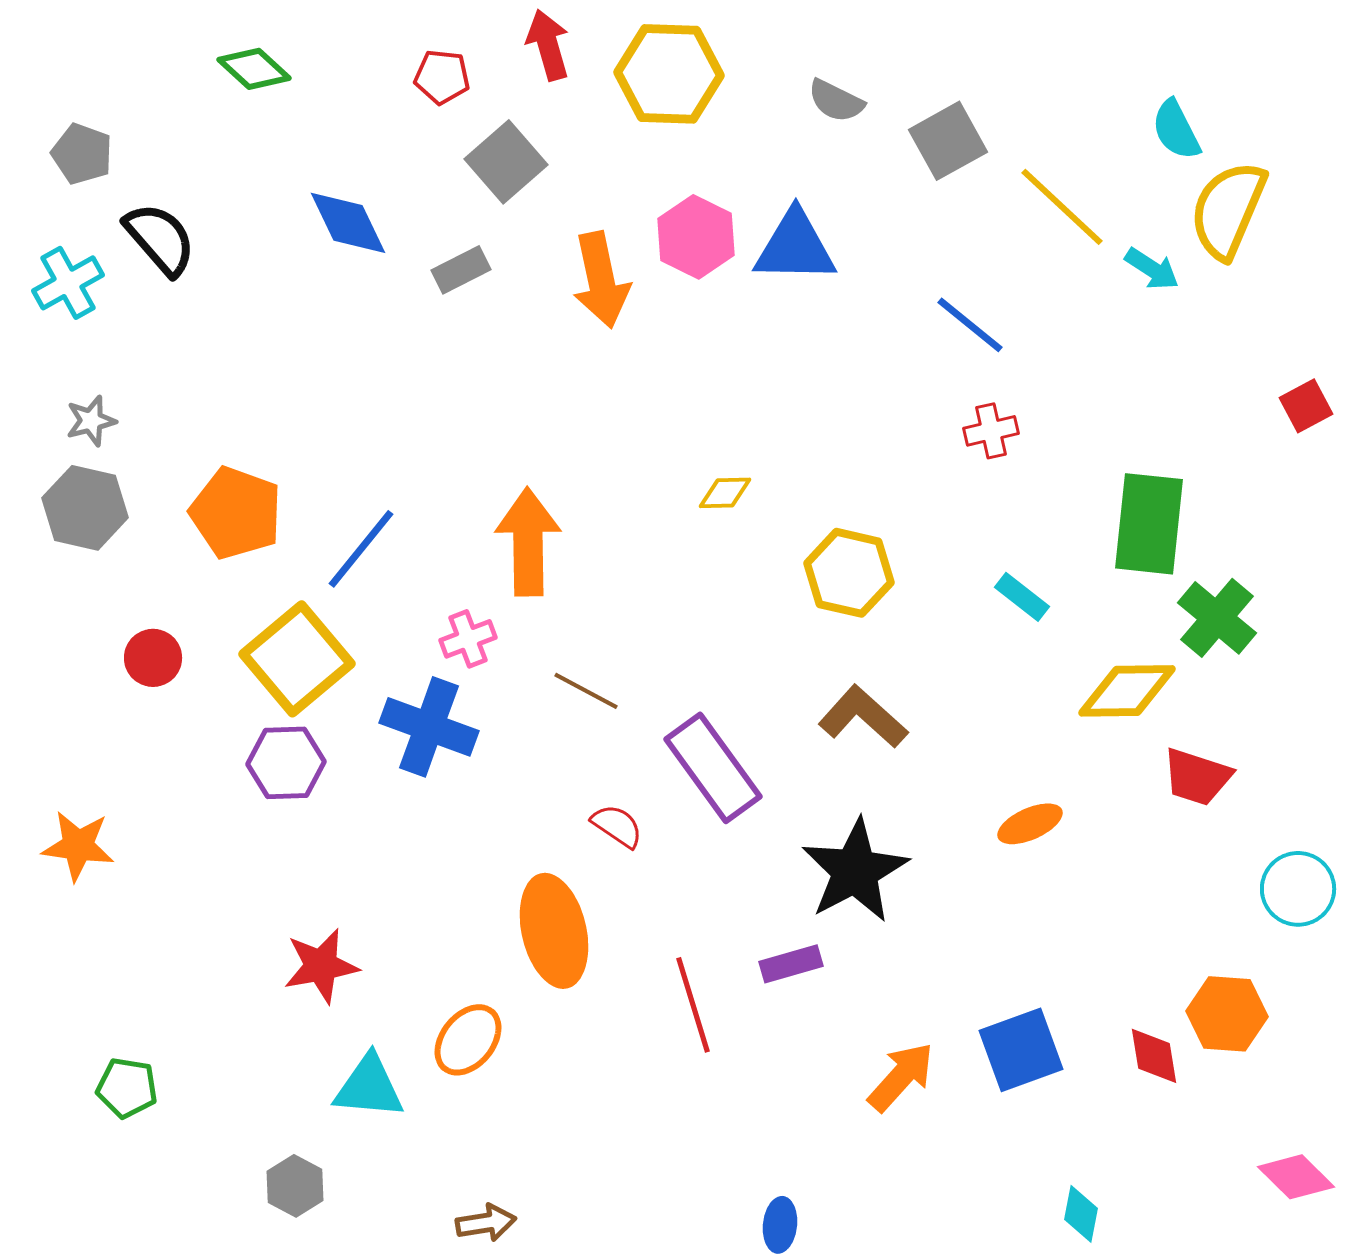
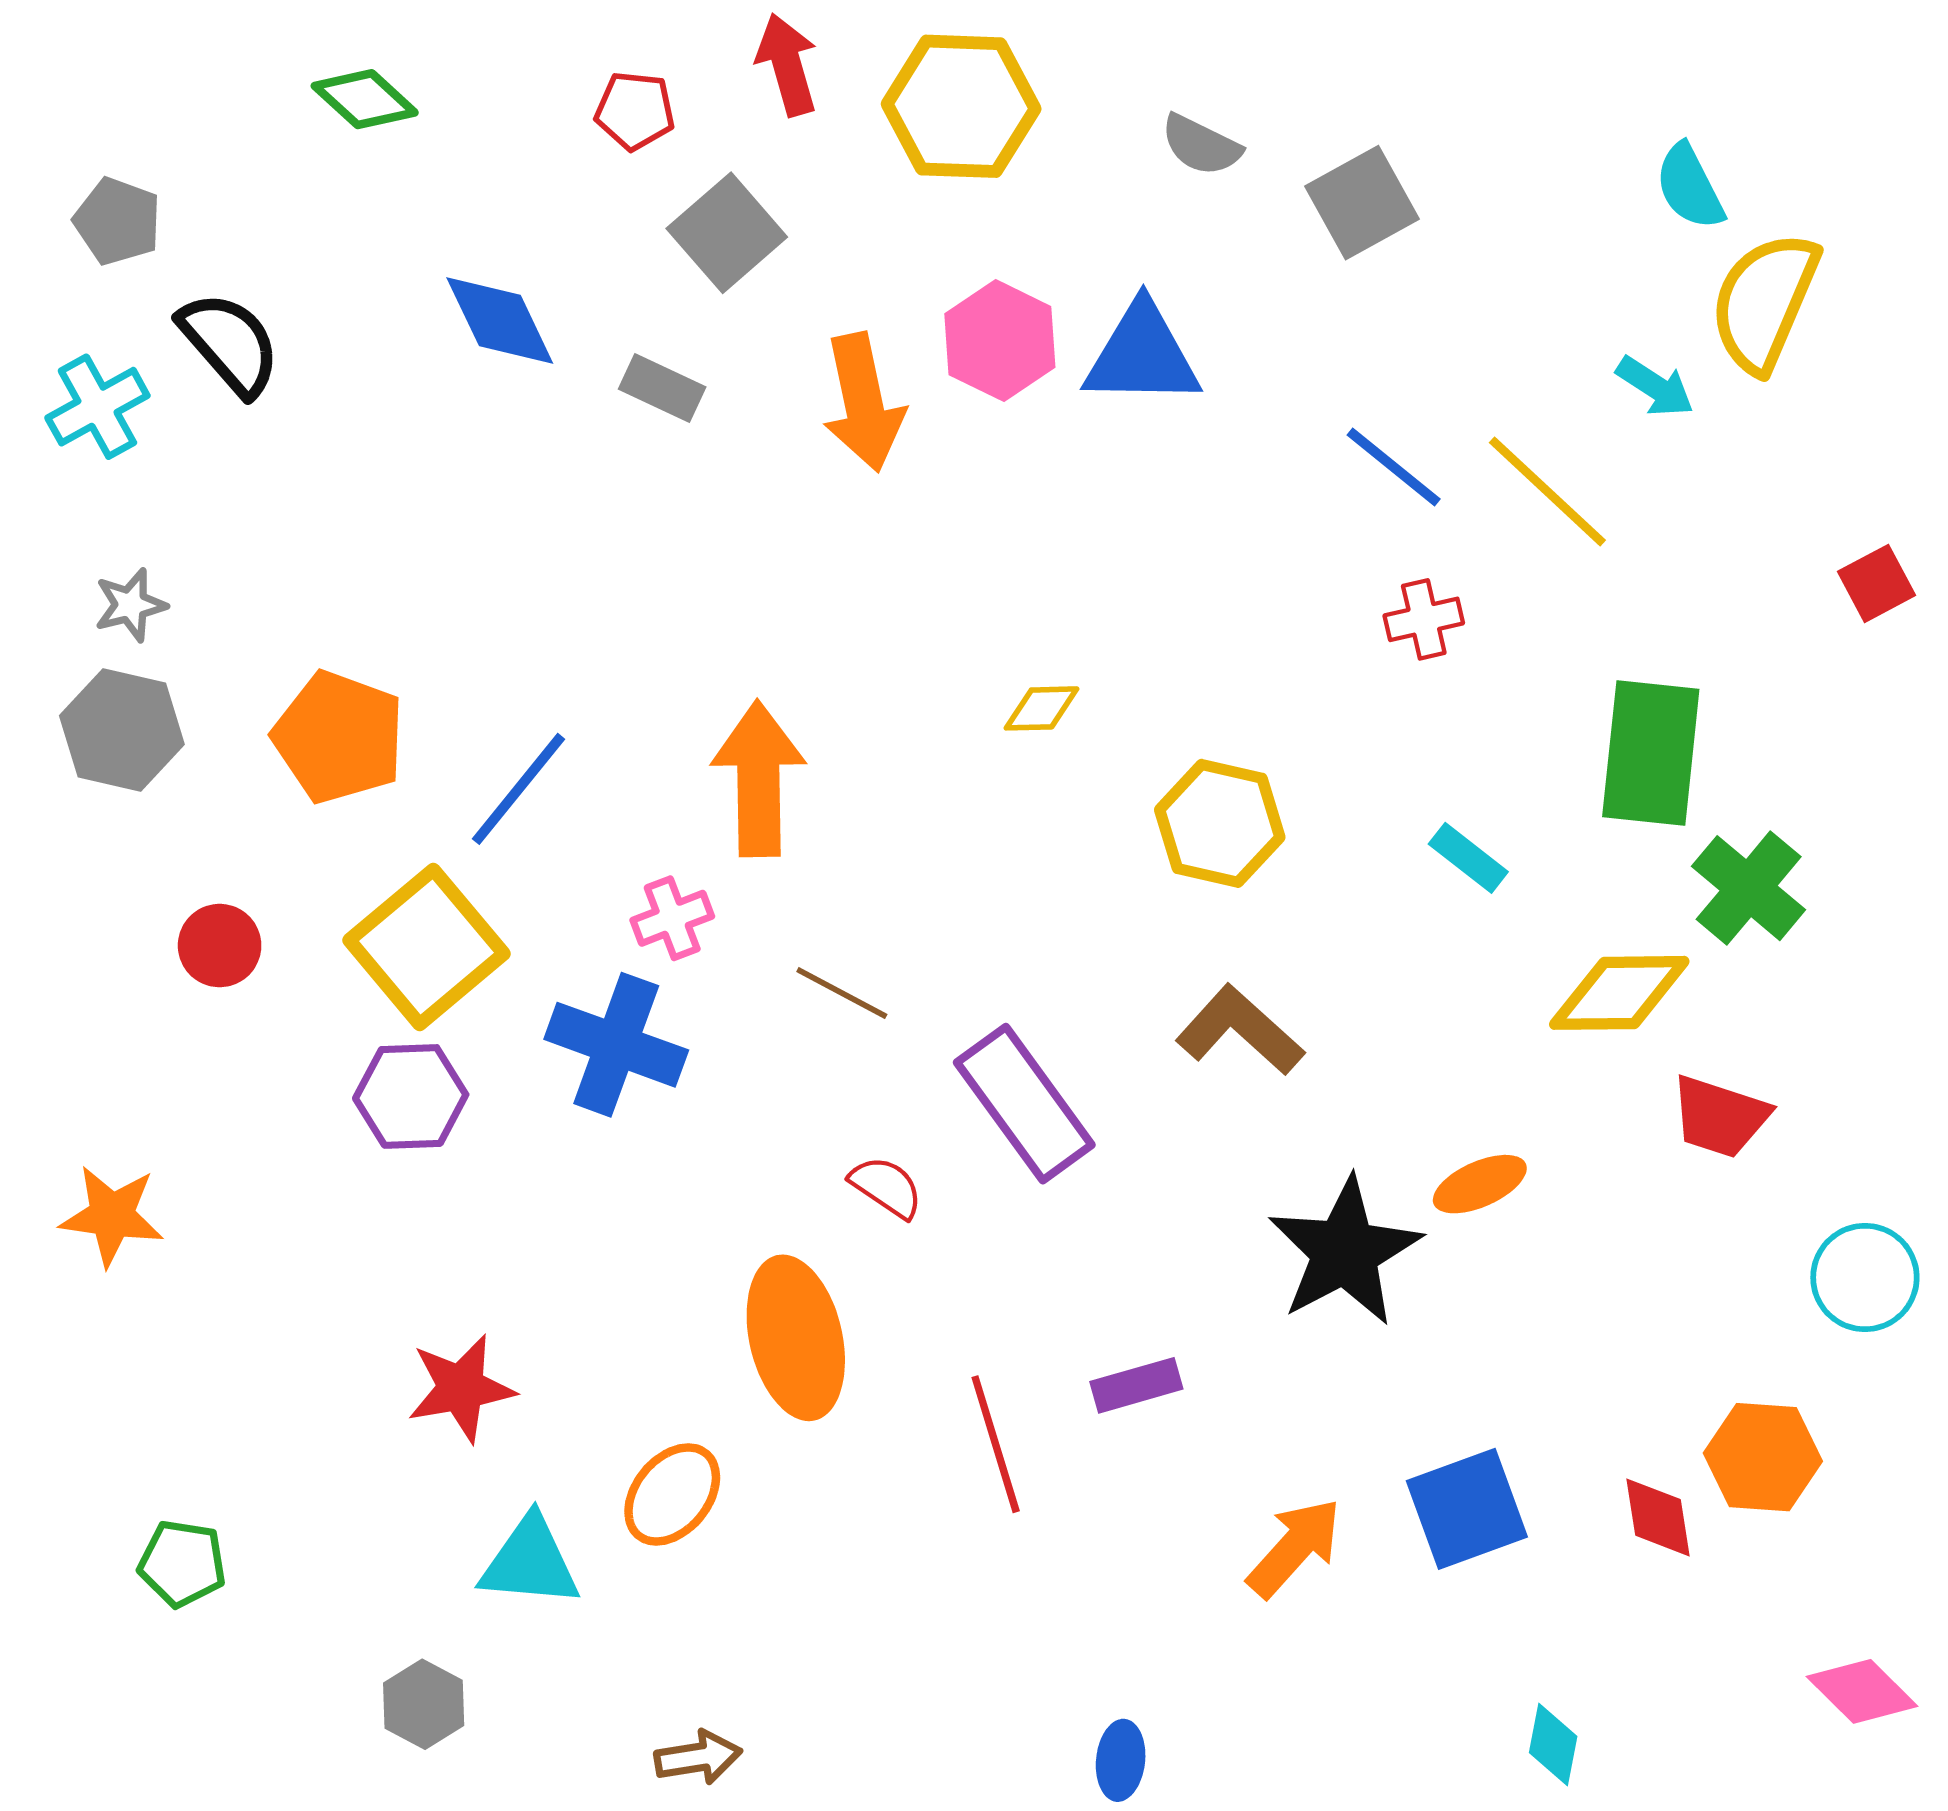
yellow line: (1062, 207) -> (1547, 491), moved
gray rectangle: (461, 270) -> (662, 388), turned 52
black star: (855, 871) -> (1345, 1252), moved

